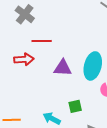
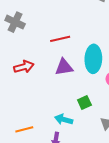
red line: (42, 41) -> (60, 39), moved

